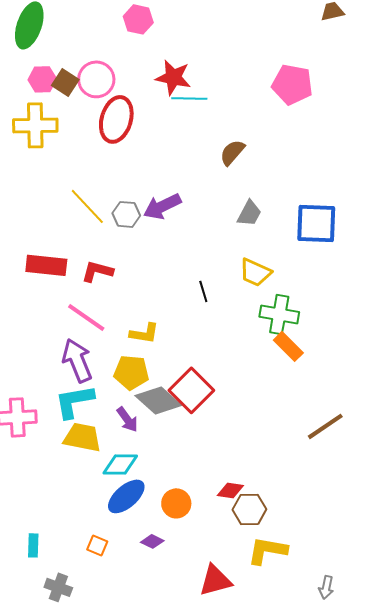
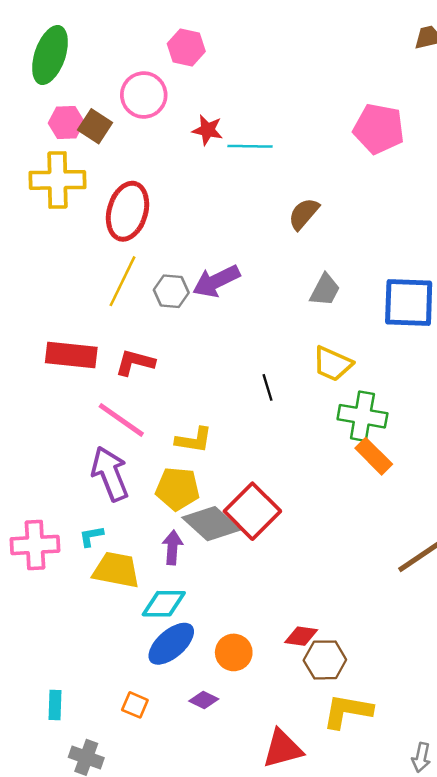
red star: (173, 77) -> (207, 130), moved, size x0.7
pink circle: (96, 79) -> (144, 95), moved
red ellipse: (116, 119) -> (127, 211), moved
yellow line: (87, 206) -> (122, 281), turned 69
cyan L-shape: (74, 401) -> (91, 536), moved, size x0.5
purple arrow: (127, 419) -> (172, 547), turned -140

